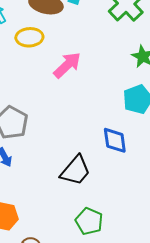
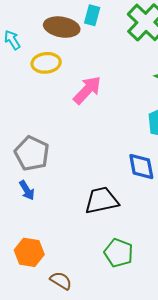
black trapezoid: (75, 171) -> (102, 200), turned -140

